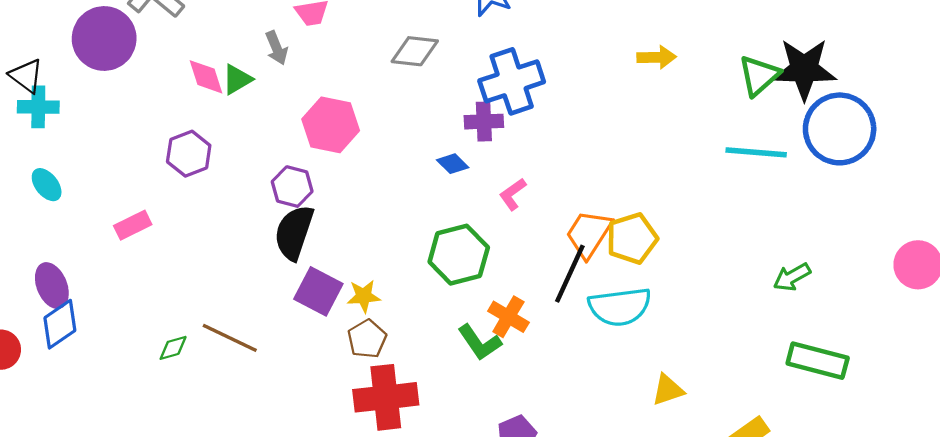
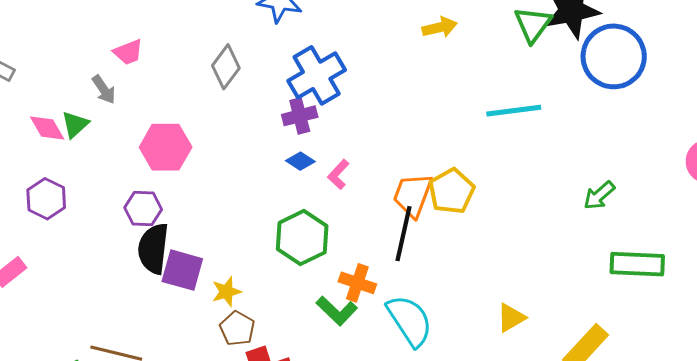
gray diamond: (415, 51) -> (226, 67), turned -48
cyan line: (756, 152) -> (514, 111), moved
blue diamond: (453, 164) -> (300, 161), moved
purple square: (318, 291) -> (182, 270), moved
cyan semicircle: (620, 307) -> (410, 321), moved, turned -104

